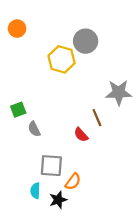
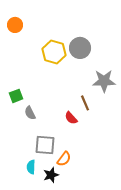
gray circle: (86, 41) -> (80, 48), moved

